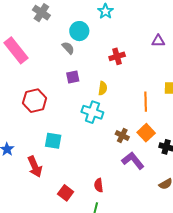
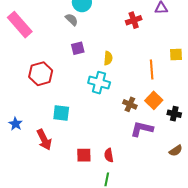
red cross: (117, 56) -> (134, 20), moved
purple L-shape: (133, 161) -> (142, 129), turned -35
red square: (66, 193) -> (84, 155), moved, turned -35

